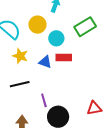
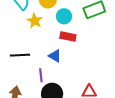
yellow star: (20, 56) -> (35, 21), moved
blue triangle: (45, 62) -> (55, 56), moved

